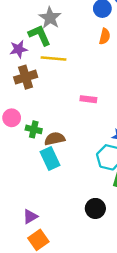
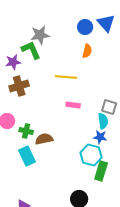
gray star: (50, 18) -> (40, 35), turned 30
yellow line: (53, 58) -> (66, 77), moved
cyan rectangle: (50, 158) -> (27, 156), moved

